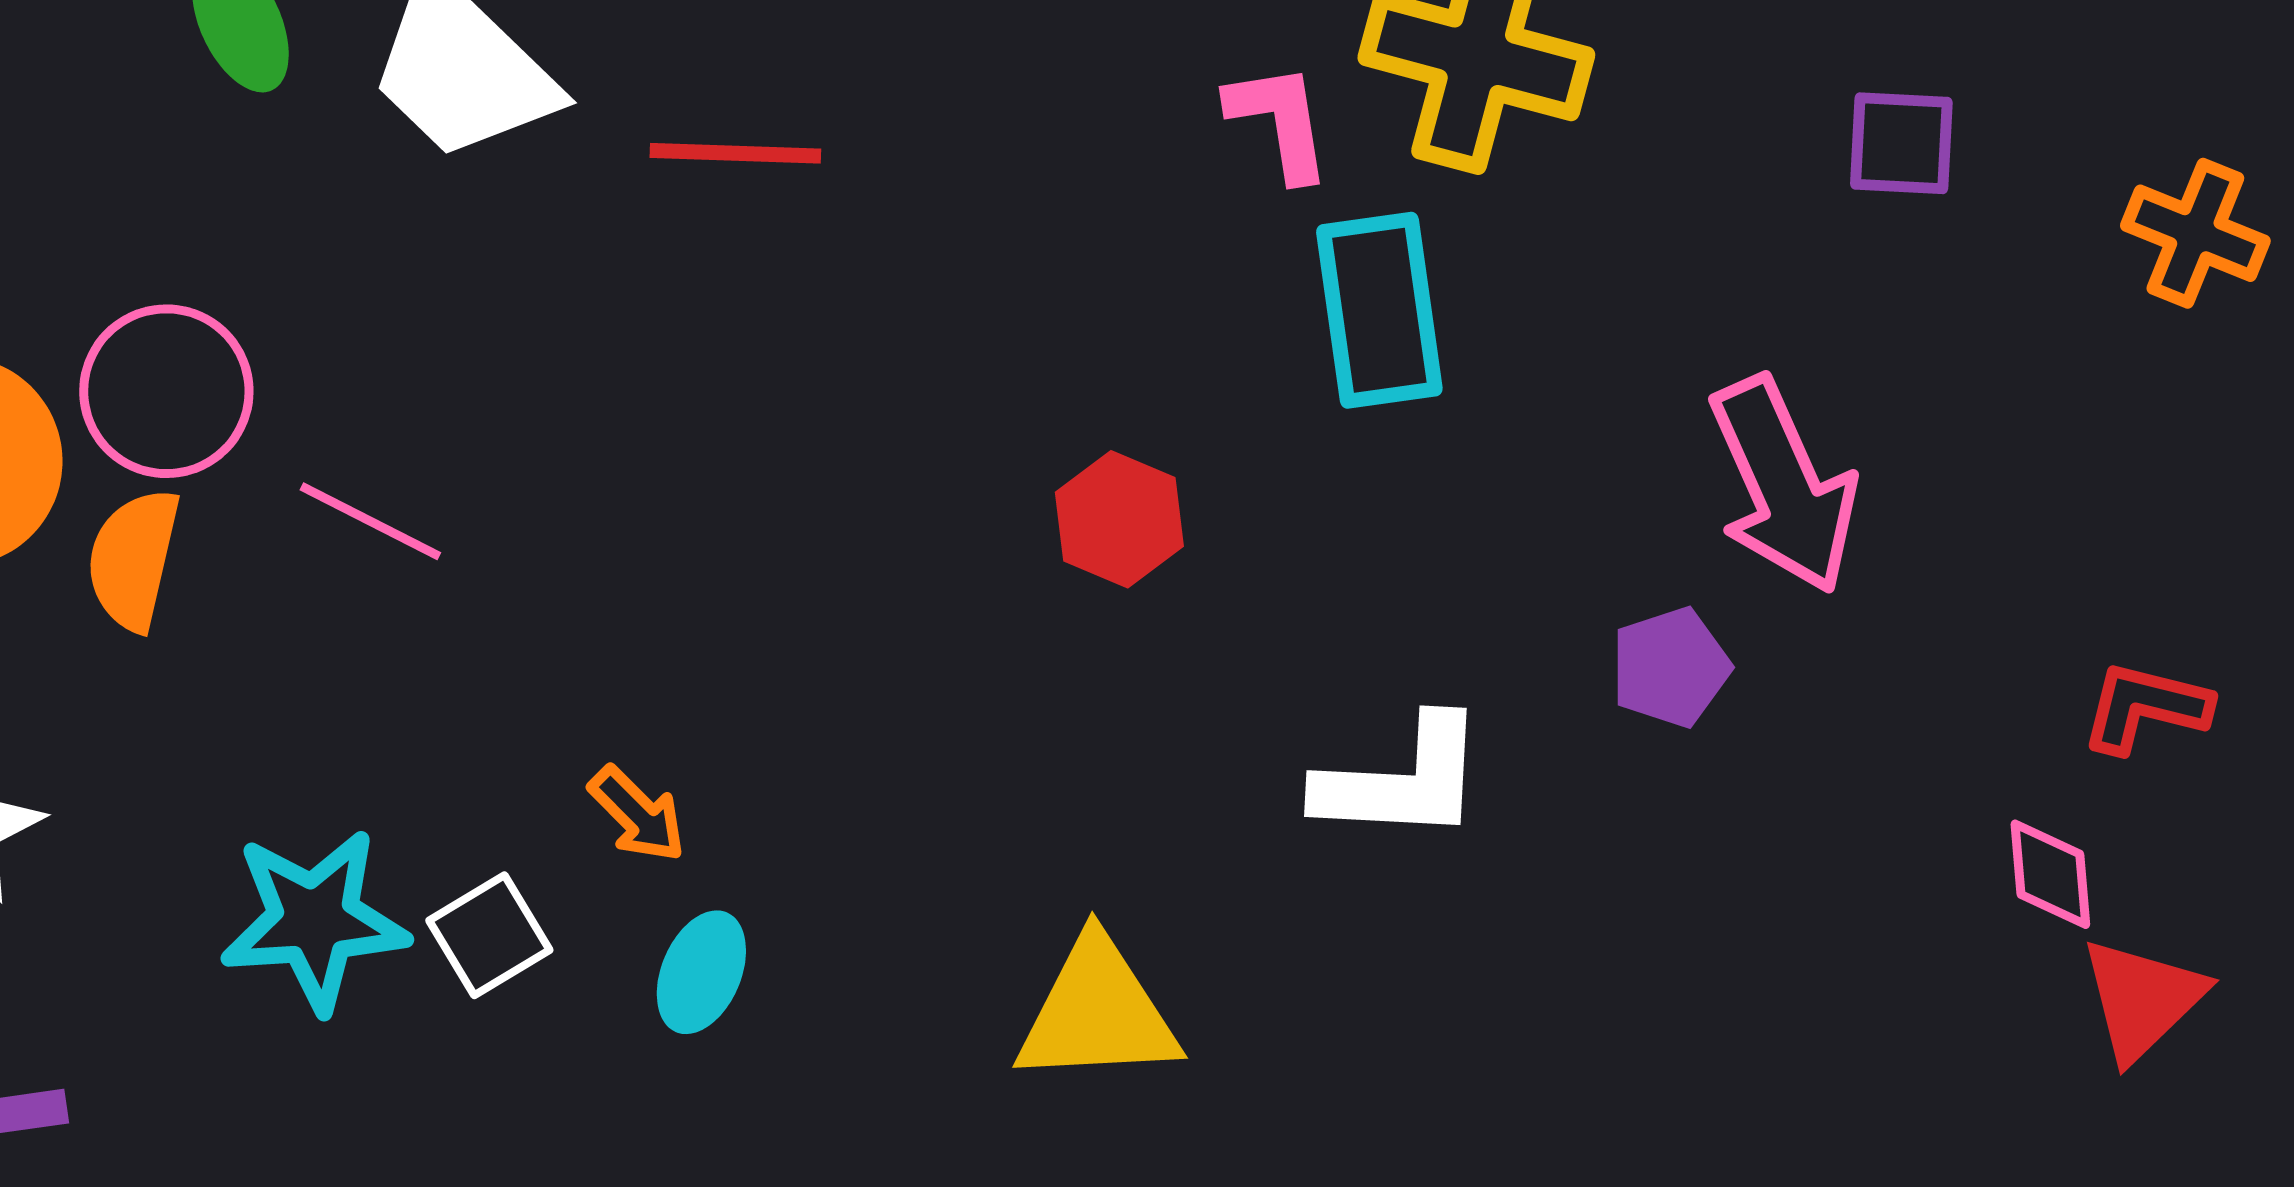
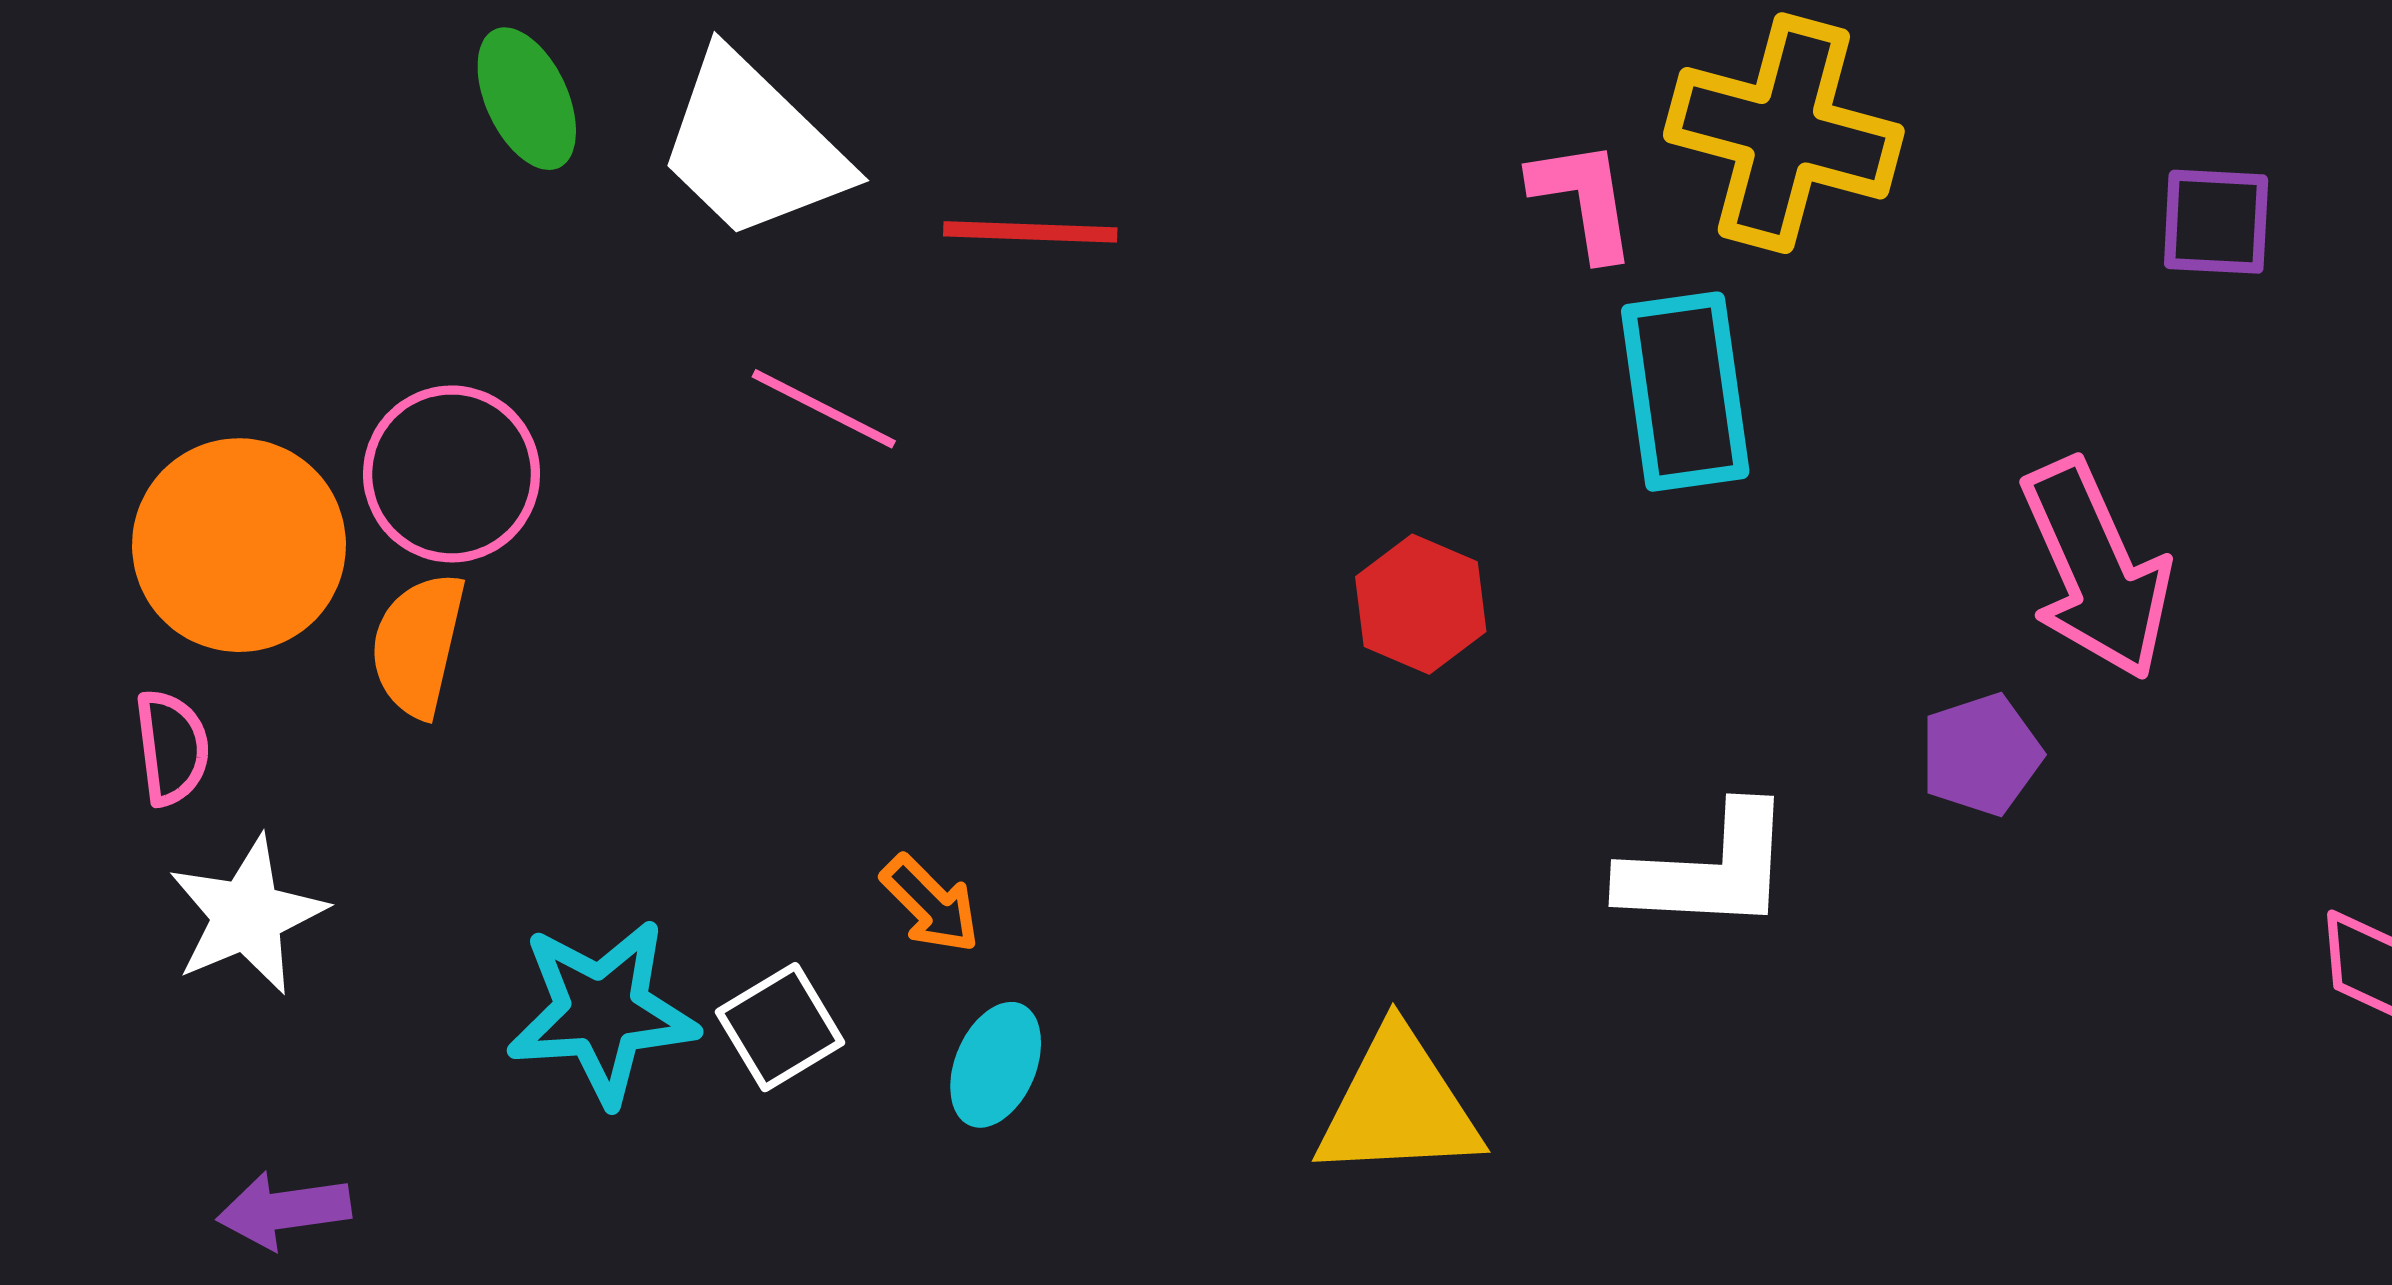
pink line: (370, 521) -> (824, 409), moved

